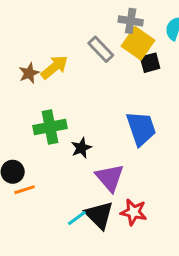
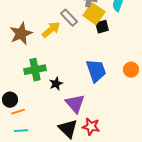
yellow arrow: (54, 67) -> (51, 30), moved
brown star: (29, 73) -> (21, 34), size x1.6
cyan line: (77, 218) -> (21, 131), moved, turned 32

